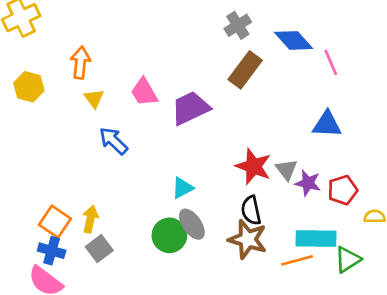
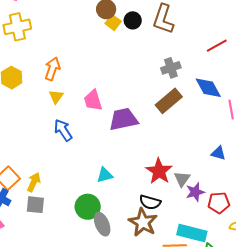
blue triangle: (327, 124) -> (218, 153), size x0.7
purple star: (308, 183) -> (195, 192), turned 30
black semicircle: (251, 210) -> (150, 202), turned -75
gray ellipse: (192, 224) -> (102, 224), moved
gray square: (99, 249) -> (35, 205), turned 30

